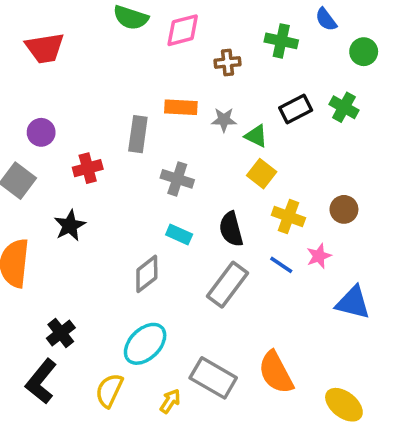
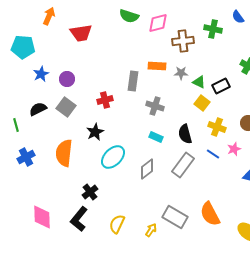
brown cross: (227, 62) -> (183, 41), size x1.5
black rectangle: (296, 109) -> (221, 86), moved
purple circle: (41, 132) -> (67, 79), moved
gray diamond: (147, 274) -> (147, 169), moved
cyan ellipse: (145, 344) -> (113, 157), moved

